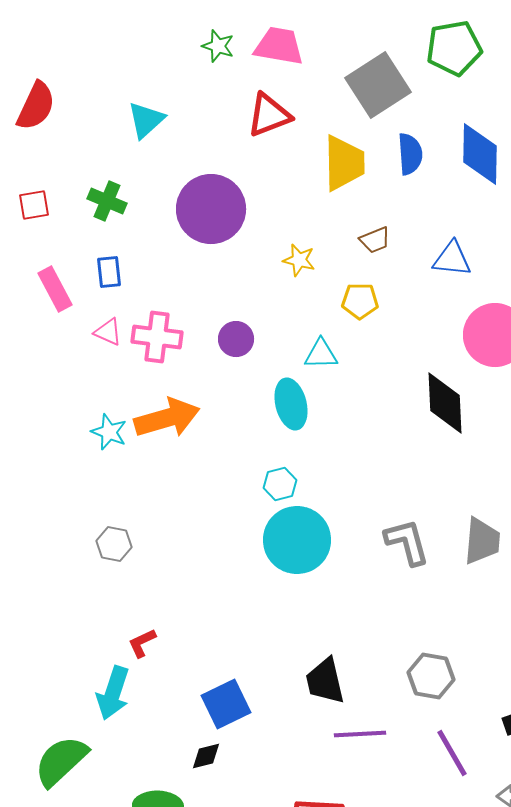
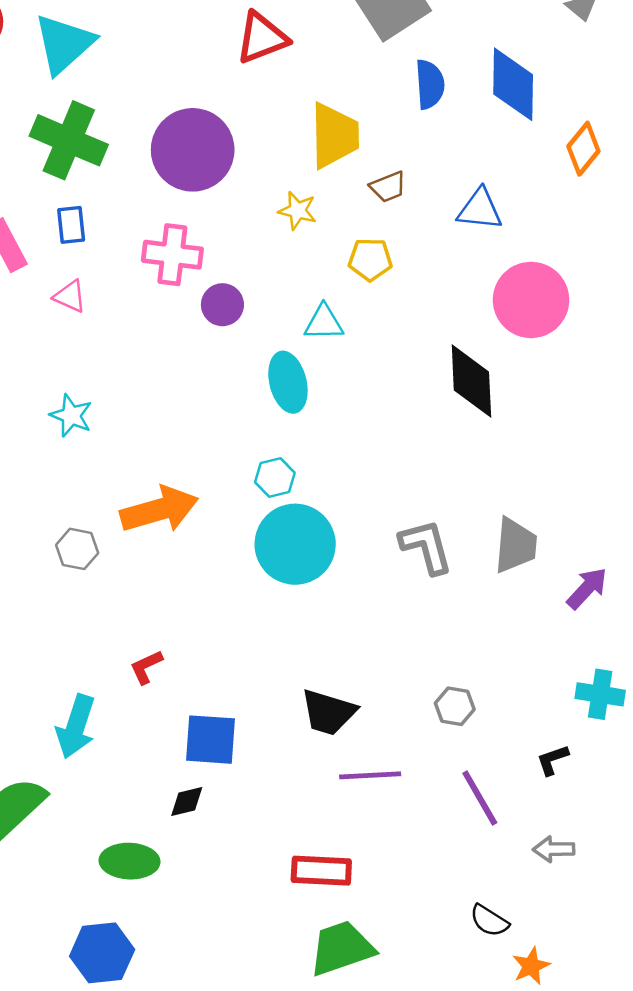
cyan triangle: (146, 120) -> (64, 44), moved, size x1.4
yellow trapezoid: (344, 163) -> (334, 136), moved
green cross: (107, 201) -> (69, 140), size x1.6
pink cross: (157, 337) -> (172, 255), moved
orange arrow: (167, 418) -> (159, 510), moved
red L-shape: (142, 643) -> (146, 667), moved
gray hexagon: (431, 676) -> (455, 706), size x0.7
black trapezoid: (325, 681) -> (328, 712), turned -60
blue square: (226, 704) -> (211, 740), turned 30

